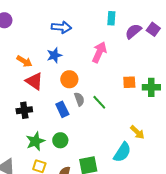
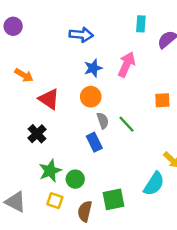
blue star: (54, 55) -> (93, 68), moved
orange arrow: (24, 61) -> (24, 75), moved
blue rectangle: (62, 109) -> (94, 142), moved
black cross: (24, 110) -> (37, 134), turned -35
green circle: (60, 140) -> (75, 179), moved

